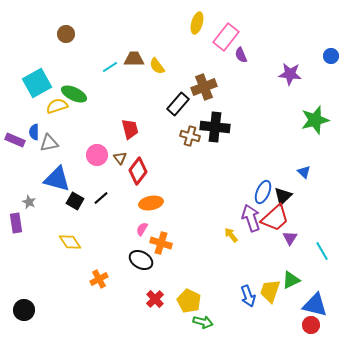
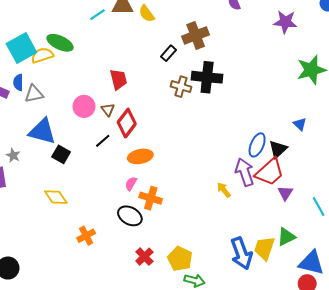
cyan square: (37, 83) -> (21, 48), moved
black rectangle: (178, 104) -> (168, 53), size x0.7
black line: (101, 198) -> (103, 141), moved
blue arrow: (248, 296) -> (241, 253), size x1.4

